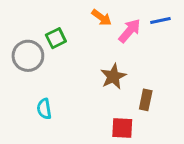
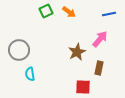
pink arrow: (130, 31) -> (100, 39), moved
green square: (56, 38) -> (46, 11), moved
gray circle: (28, 56) -> (19, 50), moved

